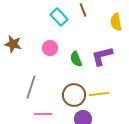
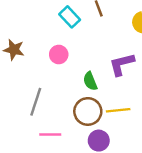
green semicircle: (76, 59) -> (90, 81), moved

